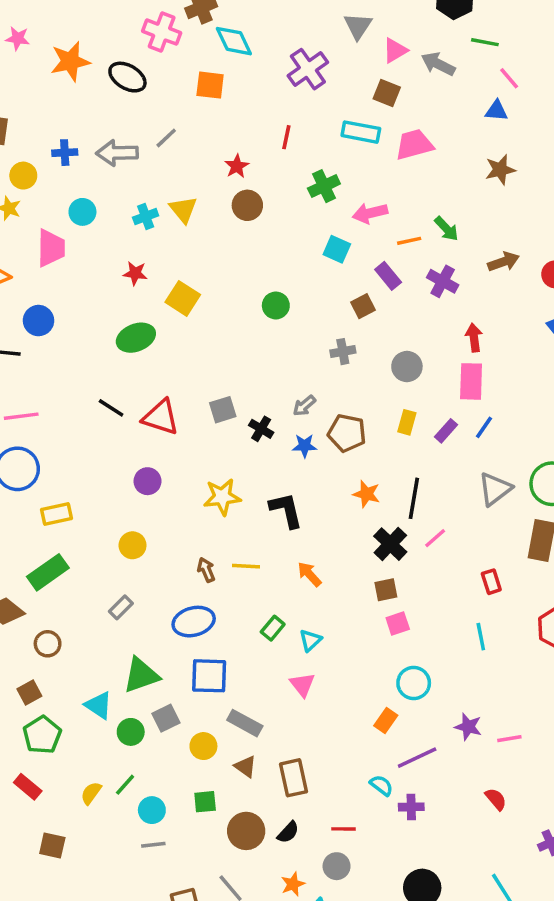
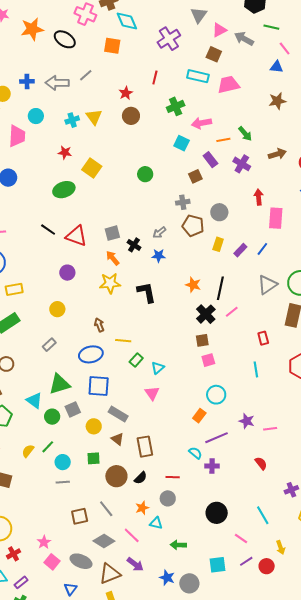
pink rectangle: (471, 381) -> (276, 218), moved
brown pentagon: (347, 433) -> (193, 226), moved
yellow line: (246, 566) -> (123, 341), moved
orange arrow: (309, 574) -> (113, 258), moved

